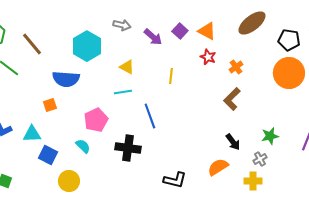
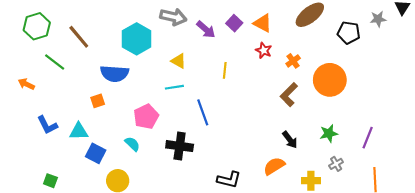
gray arrow: (122, 25) -> (173, 17), size x1.4
orange circle: (289, 73) -> (330, 80), moved
gray cross: (260, 159) -> (336, 164), moved

